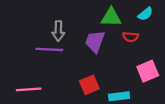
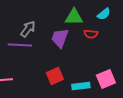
gray arrow: (58, 31) -> (28, 29), turned -144
pink square: (148, 71) -> (106, 79), moved

